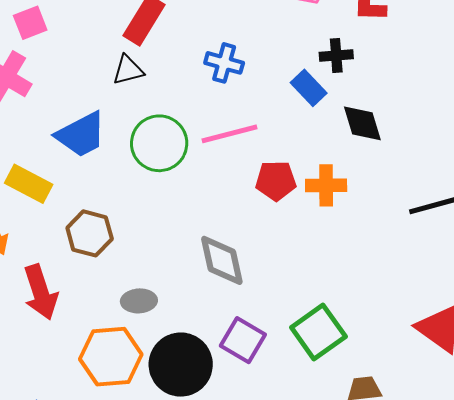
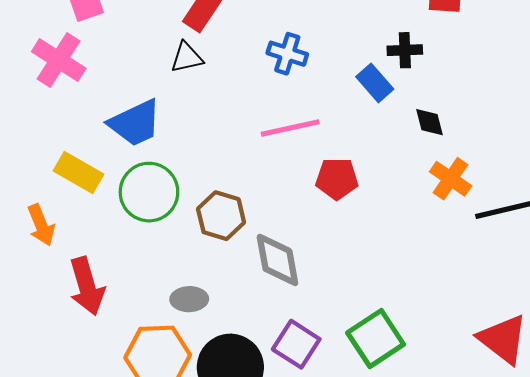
black diamond: (362, 123) -> (430, 122), size x0.7
green circle: (159, 143) -> (149, 192), moved
orange cross: (326, 185) -> (451, 179), moved, turned 33
brown hexagon: (90, 233) -> (221, 216), moved

